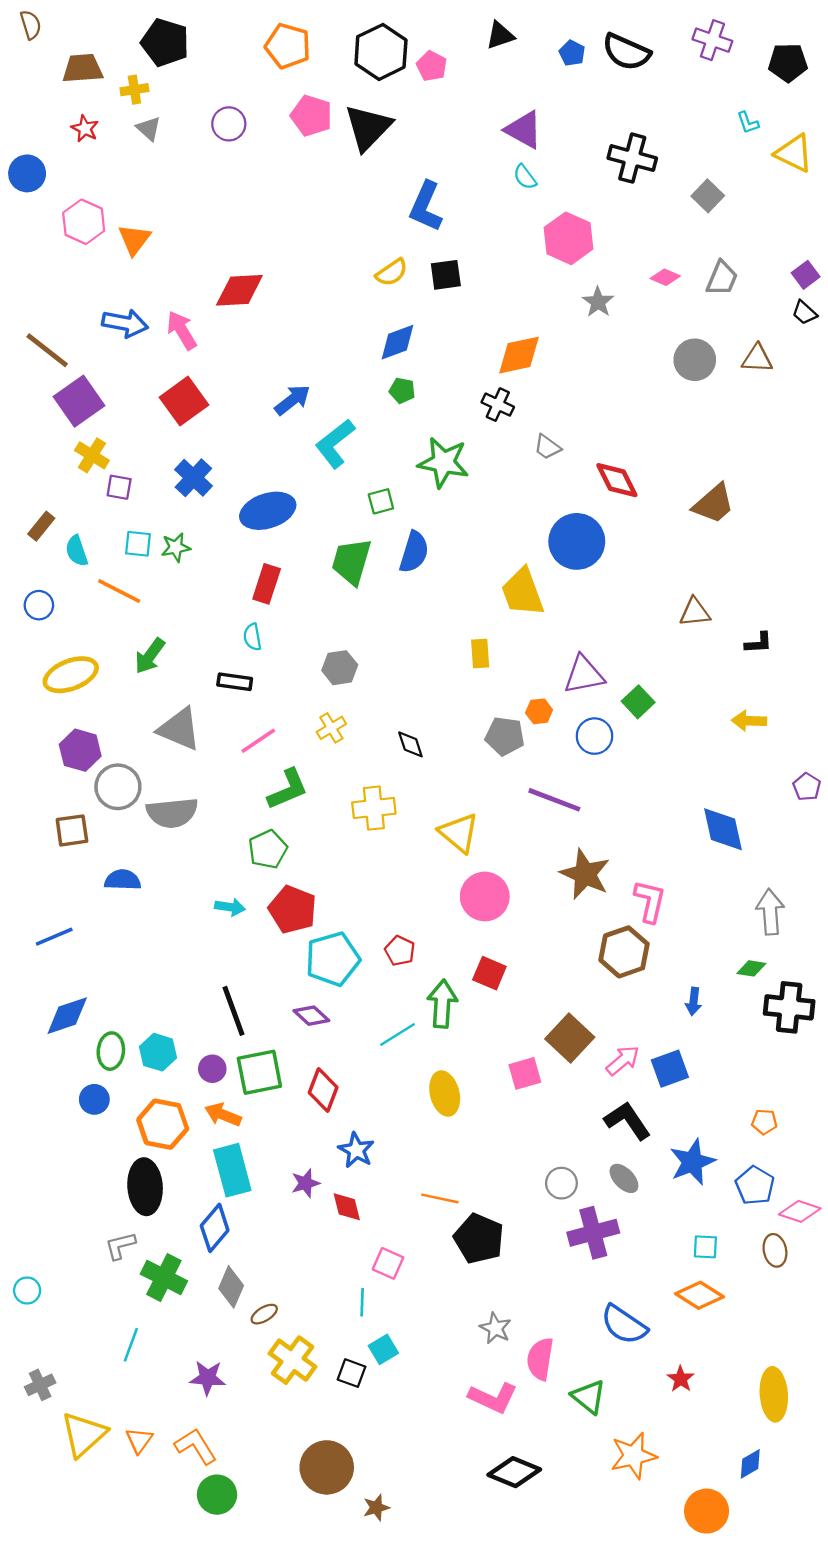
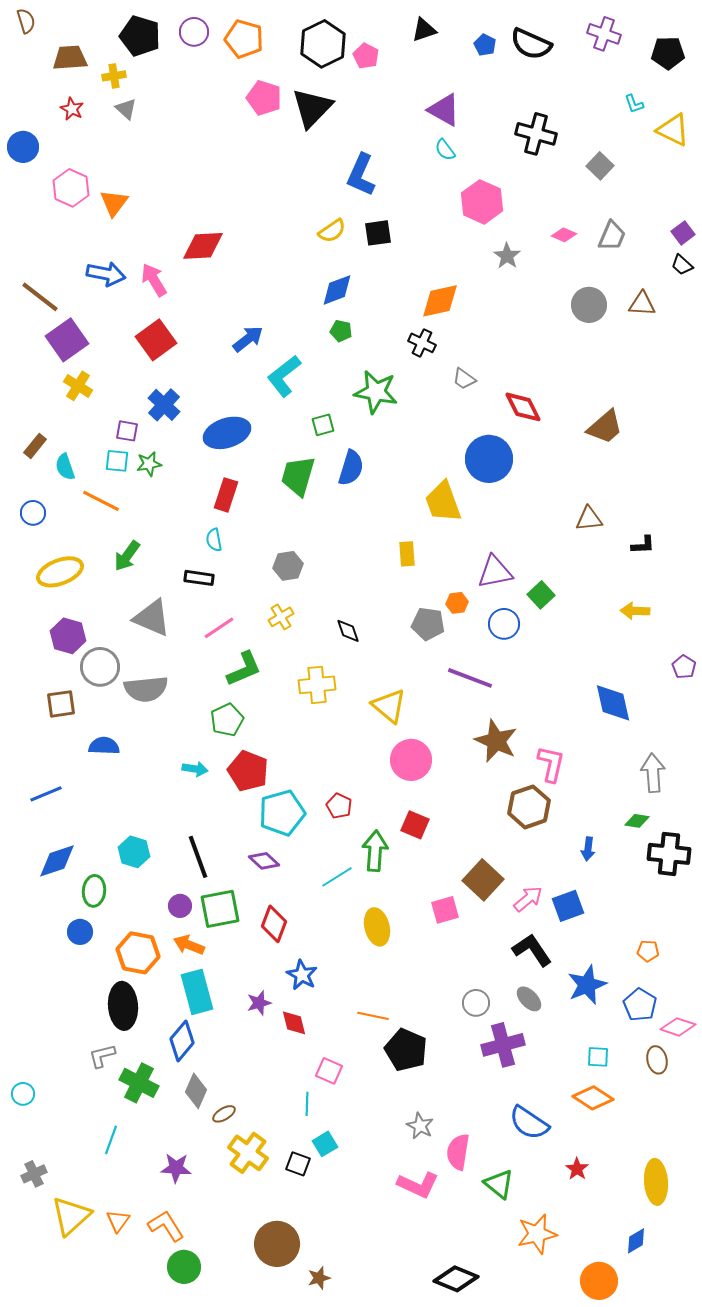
purple circle: (229, 124) -> (194, 32), moved
purple square: (119, 487) -> (127, 431), moved
cyan hexagon: (158, 1052) -> (134, 852), moved
black diamond: (514, 1472) -> (456, 1279), moved

